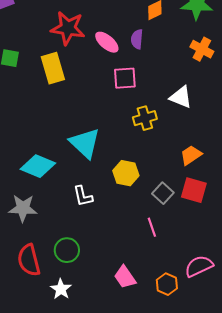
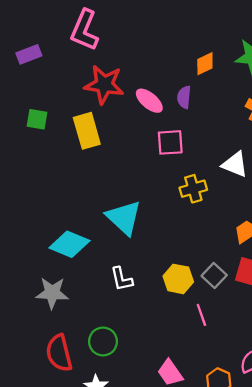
yellow hexagon: (126, 173) -> (178, 279), moved

